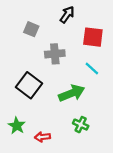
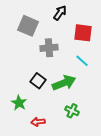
gray square: (31, 29) -> (28, 26), size x1.5
black square: (29, 85) -> (38, 81), moved, size x0.7
green star: (17, 126) -> (19, 103), moved

